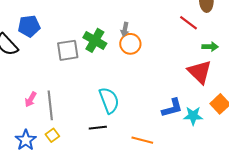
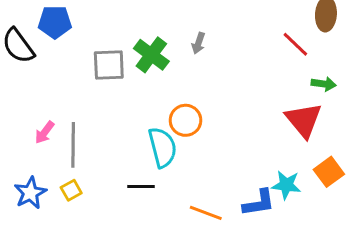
orange circle: (130, 44) -> (186, 120), moved
blue L-shape: (172, 108) -> (259, 203), moved

